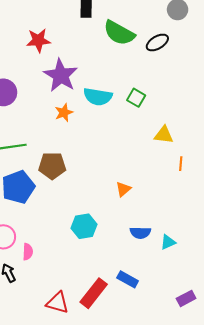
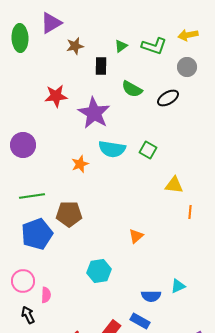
green semicircle: (119, 33) -> (132, 89), size x0.7
purple star: (61, 75) -> (94, 113), moved
blue semicircle: (140, 233) -> (151, 296), moved

